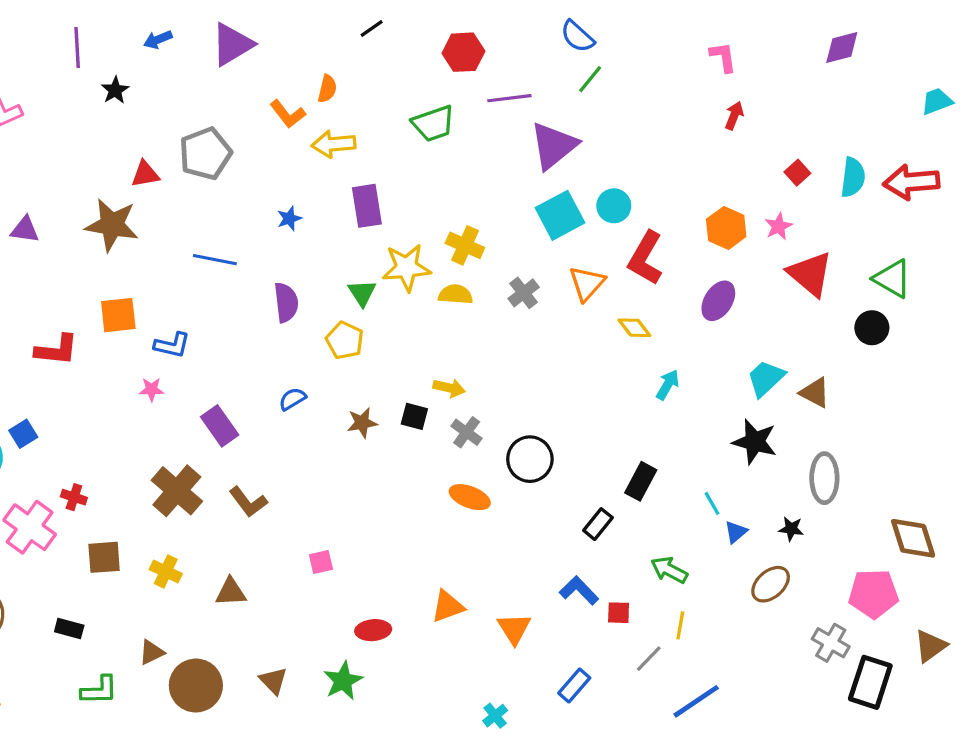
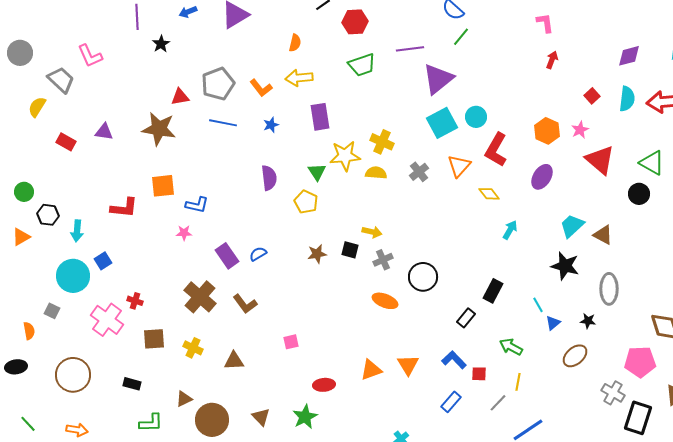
purple diamond: (842, 47) -> (629, 56), moved
red hexagon: (463, 52) -> (355, 22), moved
orange L-shape: (288, 114) -> (261, 88), moved
blue line: (215, 260) -> (223, 123), moved
blue semicircle: (292, 399) -> (258, 254), moved
gray cross: (467, 432) -> (383, 260), turned 30
orange triangle: (514, 629) -> (408, 365), moved
blue rectangle: (574, 686) -> (451, 402), moved

